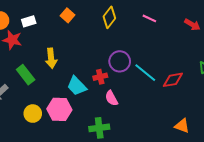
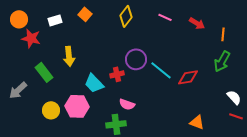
white rectangle: (29, 21) -> (55, 20), moved
red arrow: (192, 25) -> (197, 23), moved
pink semicircle: (111, 98) -> (127, 104), moved, turned -42

